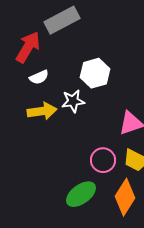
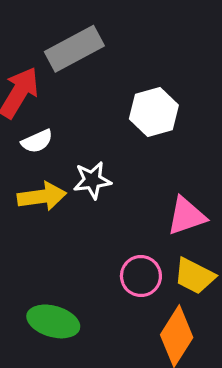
white hexagon: (95, 73) -> (154, 112), moved
green ellipse: (81, 194) -> (53, 321), moved, turned 52

